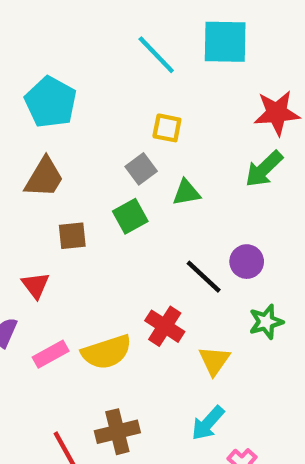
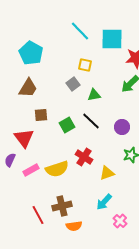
cyan square: (225, 42) -> (112, 39), moved
green square: (130, 216) -> (67, 125), moved
black line: (204, 277) -> (91, 121), moved
red triangle: (36, 285) -> (24, 138), size x1.5
yellow triangle: (214, 361) -> (107, 173), turned 35

